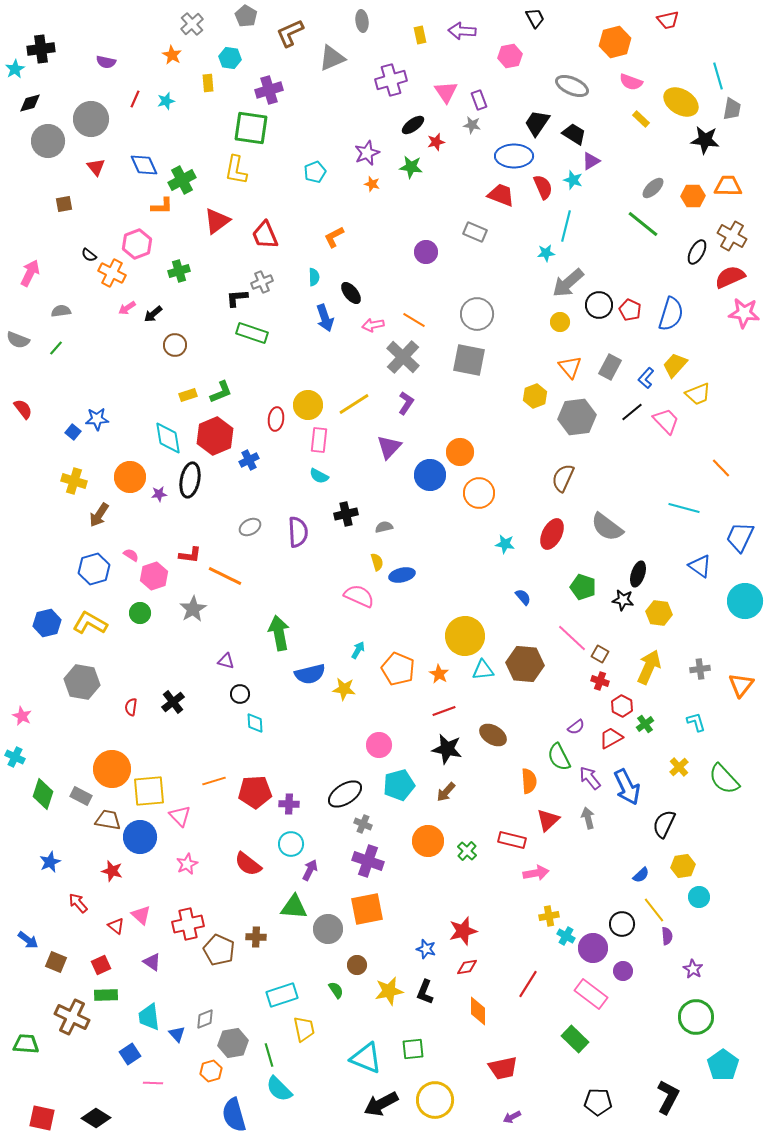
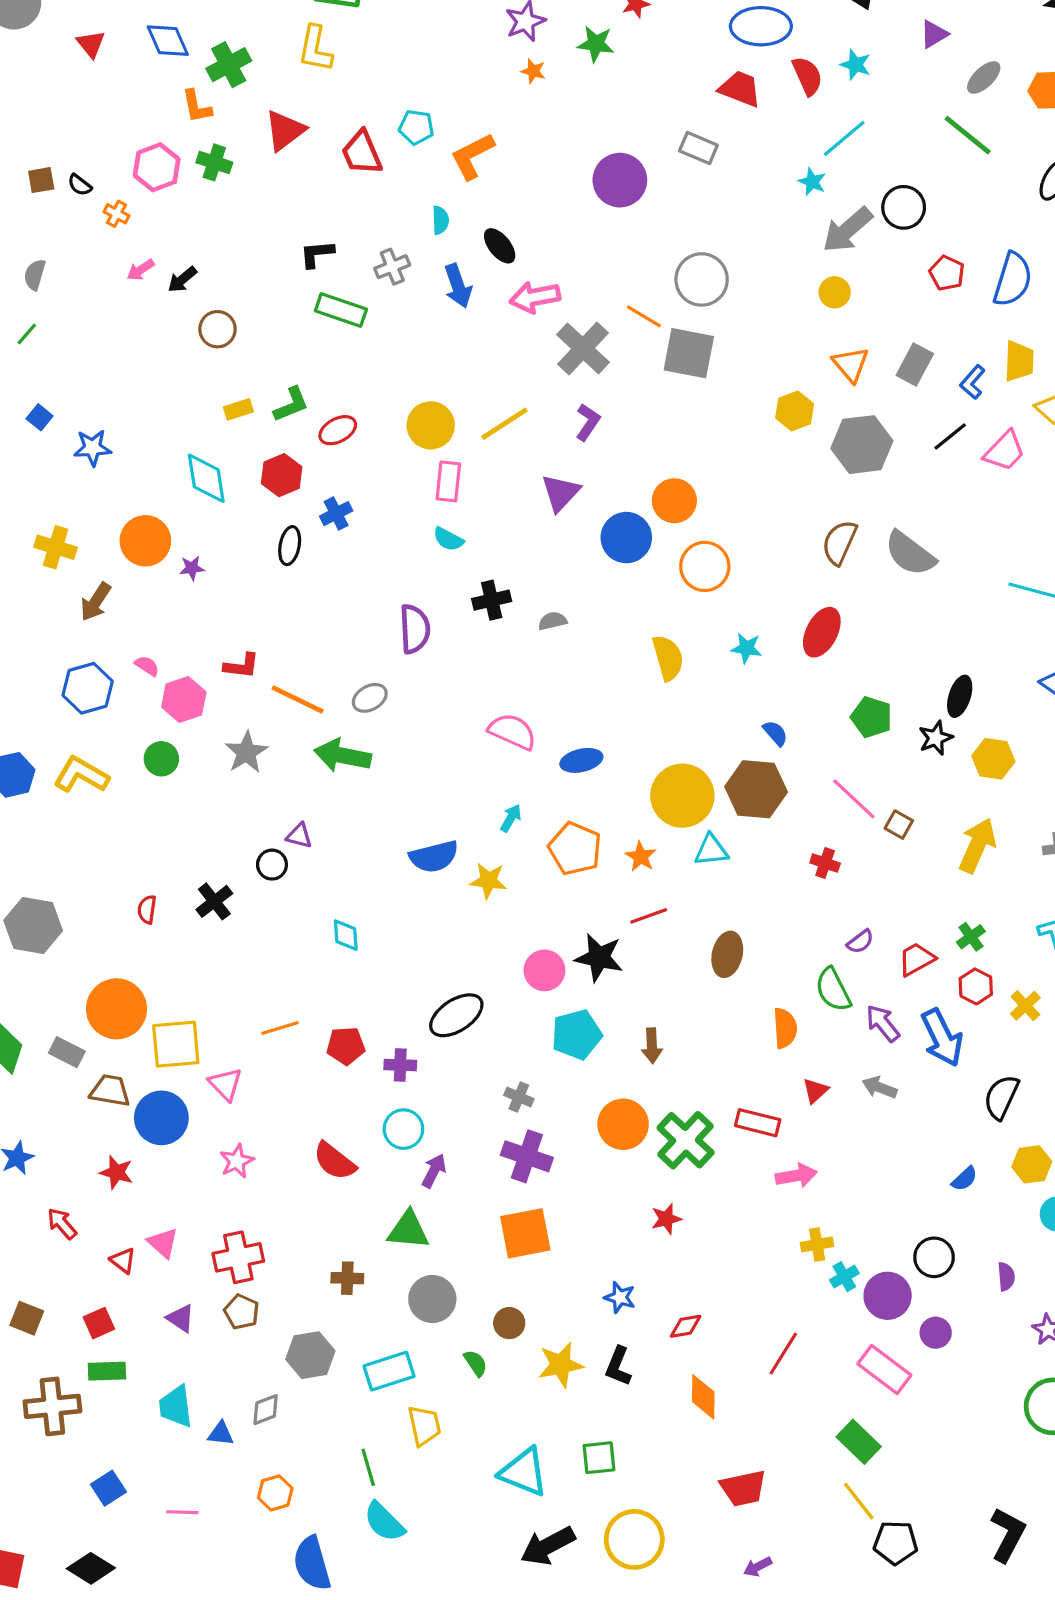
purple triangle: (591, 161) -> (934, 34), moved
cyan pentagon: (315, 172) -> (416, 127), moved, turned 30
brown square: (64, 204) -> (41, 180), moved
orange L-shape: (162, 206) -> (197, 106), turned 80
cyan line: (566, 226) -> (844, 138), turned 36
orange L-shape: (334, 237) -> (472, 156), size x1.4
purple circle: (426, 252) -> (620, 180), size x1.4
cyan star: (546, 253) -> (812, 182), turned 30
green cross: (179, 271) -> (214, 162), moved, turned 35
orange cross: (112, 273) -> (117, 214), size x0.6
gray cross: (262, 282) -> (392, 267), moved
black circle: (599, 305) -> (904, 207), moved
gray semicircle: (61, 311) -> (35, 275), turned -66
orange line: (414, 320) -> (644, 316), moved
pink arrow: (373, 325) -> (535, 297), size x1.4
yellow trapezoid: (675, 365) -> (1019, 361), turned 140
red ellipse: (276, 419) -> (338, 430), moved, turned 55
pink trapezoid: (666, 421) -> (1005, 451), turned 88
blue square: (73, 432) -> (40, 417), moved
red hexagon: (215, 436) -> (282, 475), size x0.7
black ellipse: (190, 480) -> (290, 546), moved, size x0.7
gray ellipse: (250, 527) -> (370, 698), moved
gray semicircle: (607, 527) -> (910, 554), moved
yellow semicircle: (377, 562) -> (668, 658), moved, size x1.6
blue ellipse: (402, 575) -> (581, 760), moved
black star: (623, 600) -> (936, 738), turned -30
green arrow: (279, 633) -> (343, 756), moved, turned -68
brown hexagon: (525, 664) -> (756, 789), moved
red cross: (600, 681) -> (825, 863), moved
gray hexagon: (82, 682) -> (33, 925), moved
black circle: (240, 694) -> (272, 865), moved
red hexagon: (622, 706) -> (976, 986), moved
brown ellipse: (493, 735) -> (727, 954), turned 72
black star: (447, 749) -> (599, 958), moved
red pentagon: (255, 792) -> (346, 1046), size x0.7
brown arrow: (446, 792) -> (652, 1046), turned -45
black ellipse: (345, 794) -> (456, 1015), moved
gray arrow: (588, 818) -> (880, 1087), turned -55
red triangle: (548, 820) -> (815, 1091), size x0.7
green cross: (467, 851) -> (686, 1140), size x1.8
yellow line: (654, 910) -> (859, 1501), moved
gray circle: (328, 929) -> (432, 1299), moved
red star: (463, 931) -> (666, 1219), moved, size x0.7
cyan cross: (566, 936) -> (844, 1277), turned 30
brown pentagon: (219, 950) -> (242, 1312), moved, size x0.7
brown cross: (72, 1017) -> (52, 1406), turned -32
blue triangle: (177, 1034) -> (221, 1434), turned -42
gray hexagon: (233, 1043) -> (310, 1355), moved
blue square: (130, 1054) -> (108, 1488), moved

